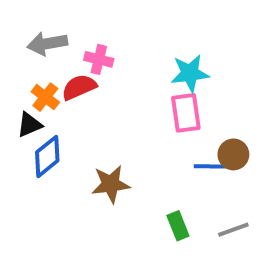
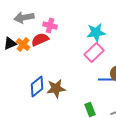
pink rectangle: (186, 113) -> (94, 52), turned 54
black triangle: (29, 125) -> (10, 43), moved
blue diamond: (47, 156) -> (37, 86), moved

